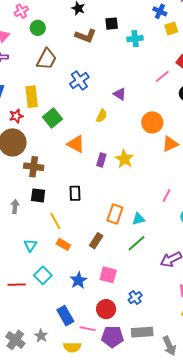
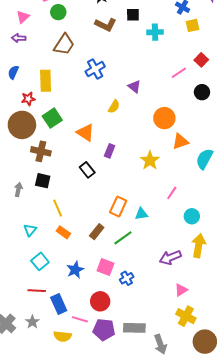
green square: (53, 118) -> (52, 118), moved
yellow star: (124, 159) -> (150, 160), moved
black rectangle: (75, 193) -> (87, 170), moved, turned -42
green line: (137, 243) -> (123, 238), moved
red line: (17, 285) -> (37, 291), moved
blue cross: (135, 298) -> (127, 278), moved

